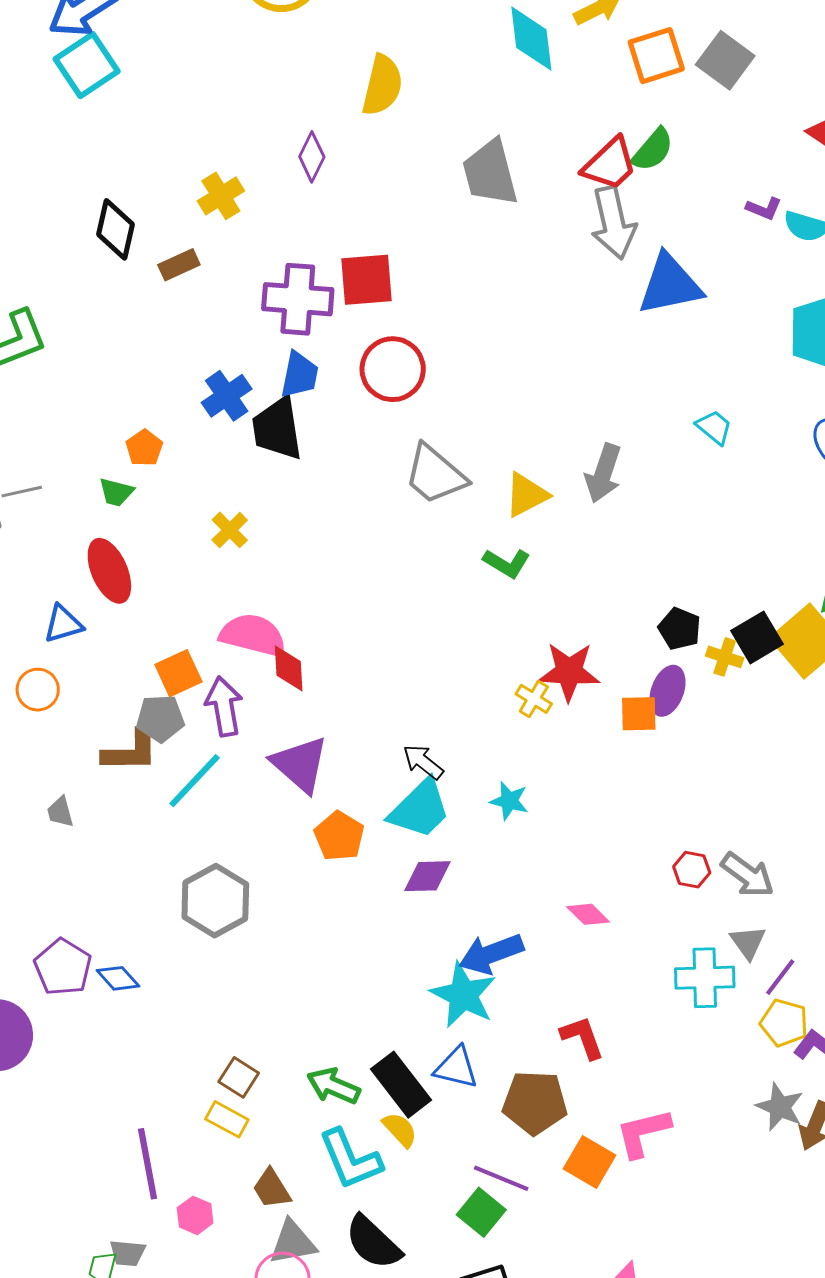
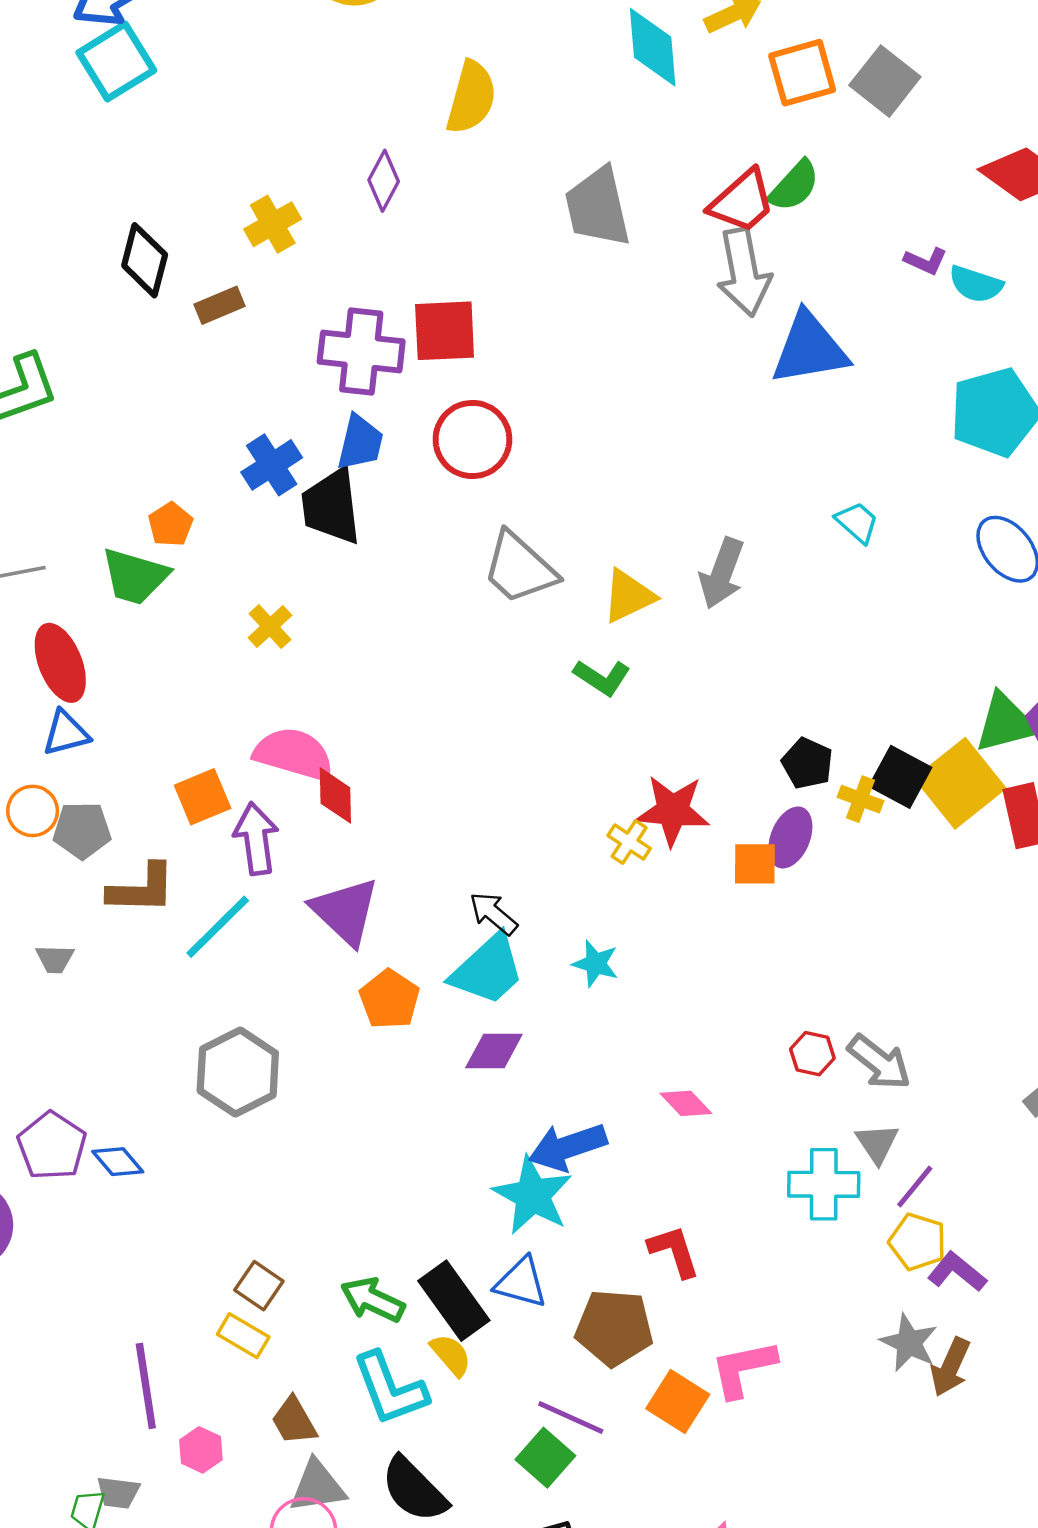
green trapezoid: (116, 492) -> (135, 576), size x1.6
red ellipse: (109, 571) -> (60, 663), moved
black square: (757, 637) -> (900, 777), turned -33
gray pentagon: (160, 718) -> (82, 830), moved
gray trapezoid: (60, 812) -> (55, 959), turned -76

